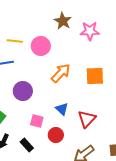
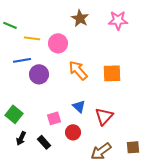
pink star: (90, 31) -> (118, 20), moved
orange arrow: (61, 73) -> (78, 70), turned -85
purple circle: (23, 91) -> (39, 74), moved
pink square: (37, 121) -> (54, 118), turned -32

